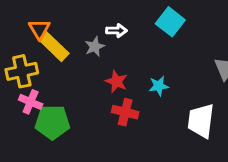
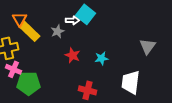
cyan square: (170, 22) -> (86, 14), moved
red cross: (125, 112) -> (88, 90), moved

